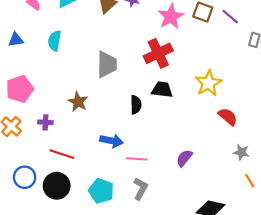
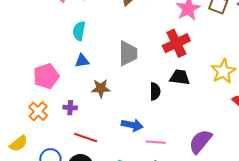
blue triangle: (16, 40) -> (82, 61), moved
brown star: (78, 102) -> (101, 88), turned -30
purple semicircle: (184, 158) -> (200, 142), size x1.5

